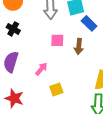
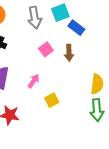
pink square: (57, 40) -> (46, 49), turned -32

